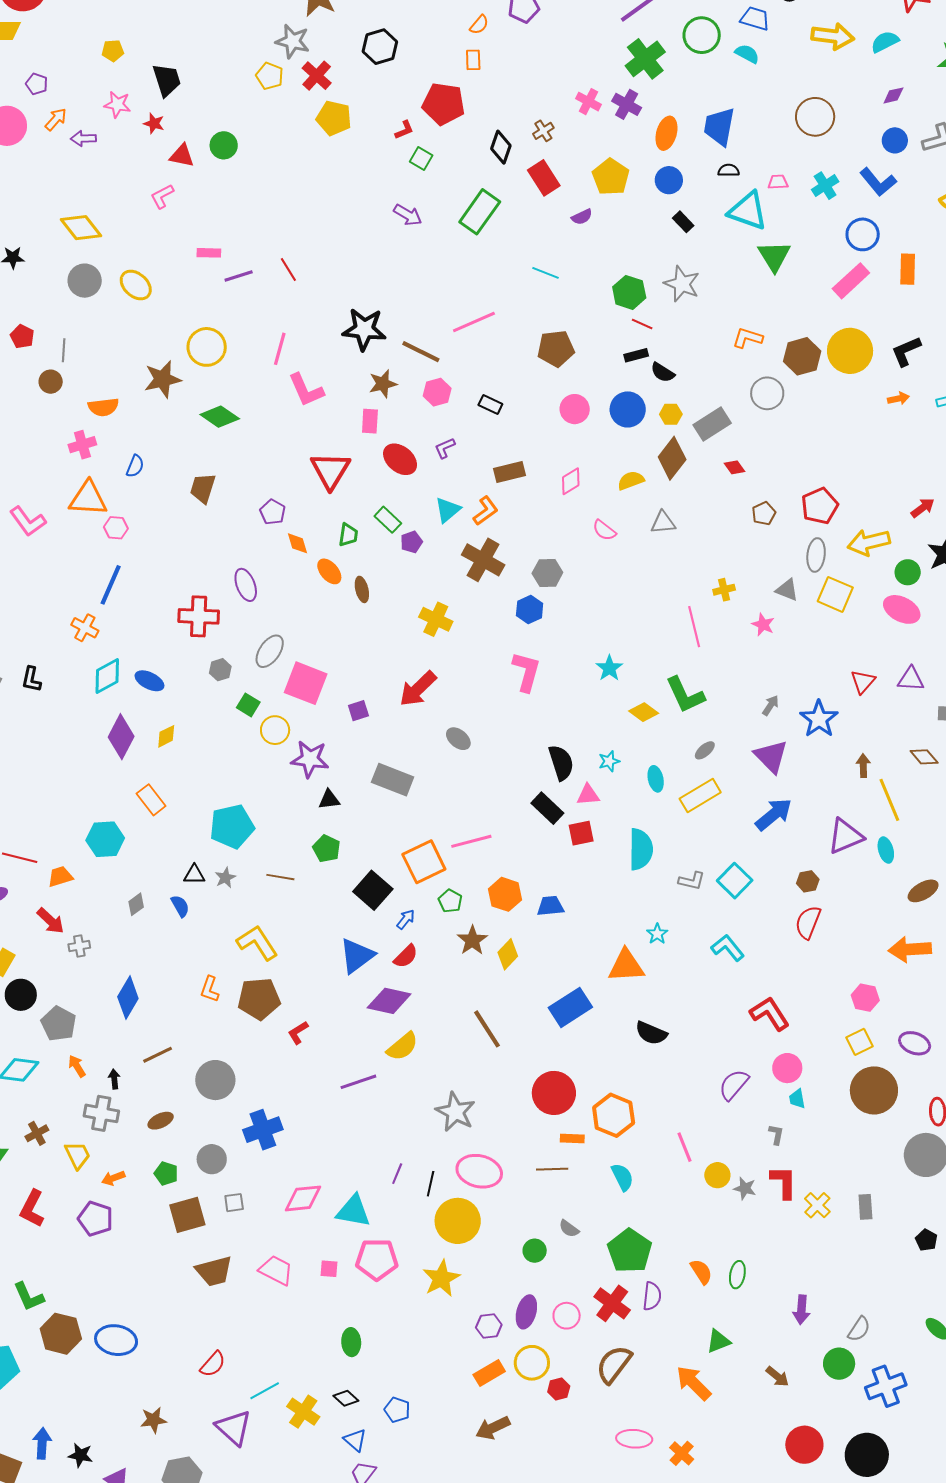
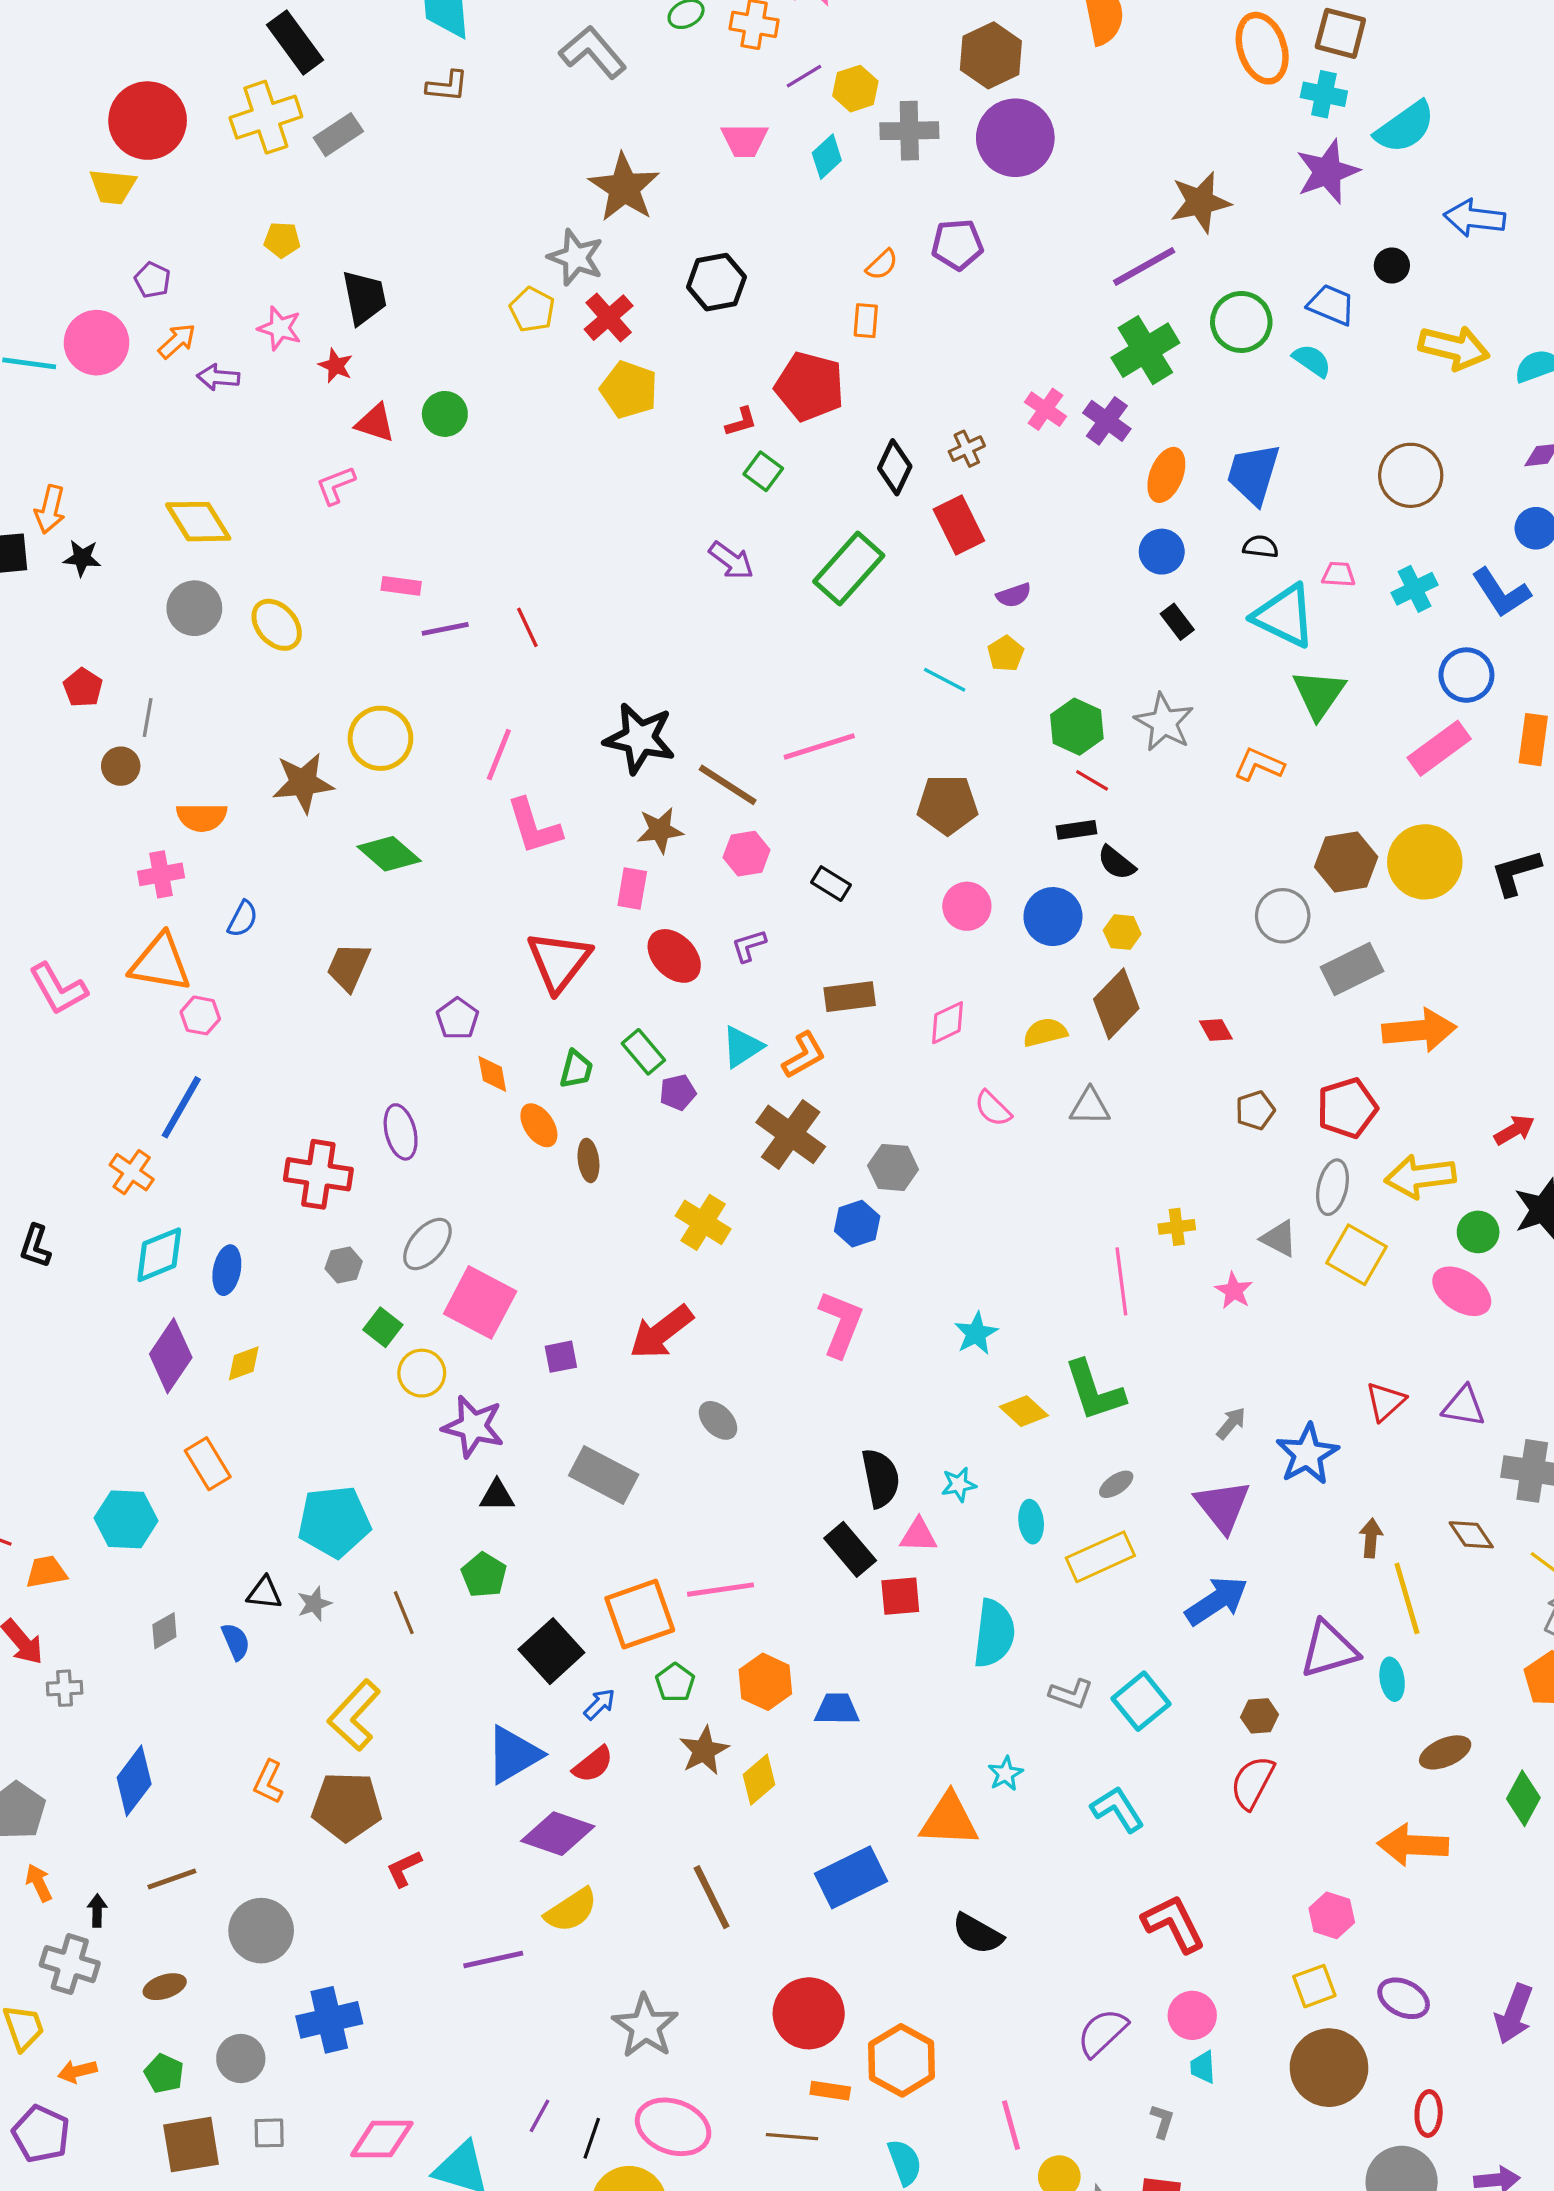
yellow pentagon: (611, 177) -> (1006, 654), moved, size x0.6
orange L-shape: (748, 338) -> (1259, 765), moved
orange arrow: (898, 398) -> (1419, 1030), moved, size x2.0
gray rectangle: (712, 424) -> (1352, 969), moved
blue ellipse: (149, 681) -> (227, 1270), turned 68
brown line: (280, 877) -> (404, 1613), turned 52
yellow L-shape: (257, 943) -> (354, 1715), turned -111

